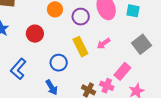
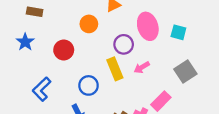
purple circle: (81, 17) -> (124, 44), moved

